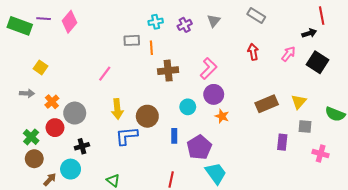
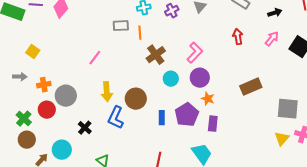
black arrow: (309, 33) -> (275, 13), moved
brown cross: (168, 71) -> (156, 55), turned -30
orange cross: (52, 102) -> (44, 85), turned 32
yellow triangle: (299, 102) -> (282, 139), moved
cyan circle: (188, 107) -> (171, 79), moved
gray square: (305, 127) -> (288, 109), size x1.6
blue L-shape: (127, 136) -> (116, 118), turned -60
purple rectangle: (282, 142) -> (213, 124), moved
black cross: (82, 146) -> (85, 128), moved, turned -32
purple pentagon: (199, 147) -> (187, 115), moved

